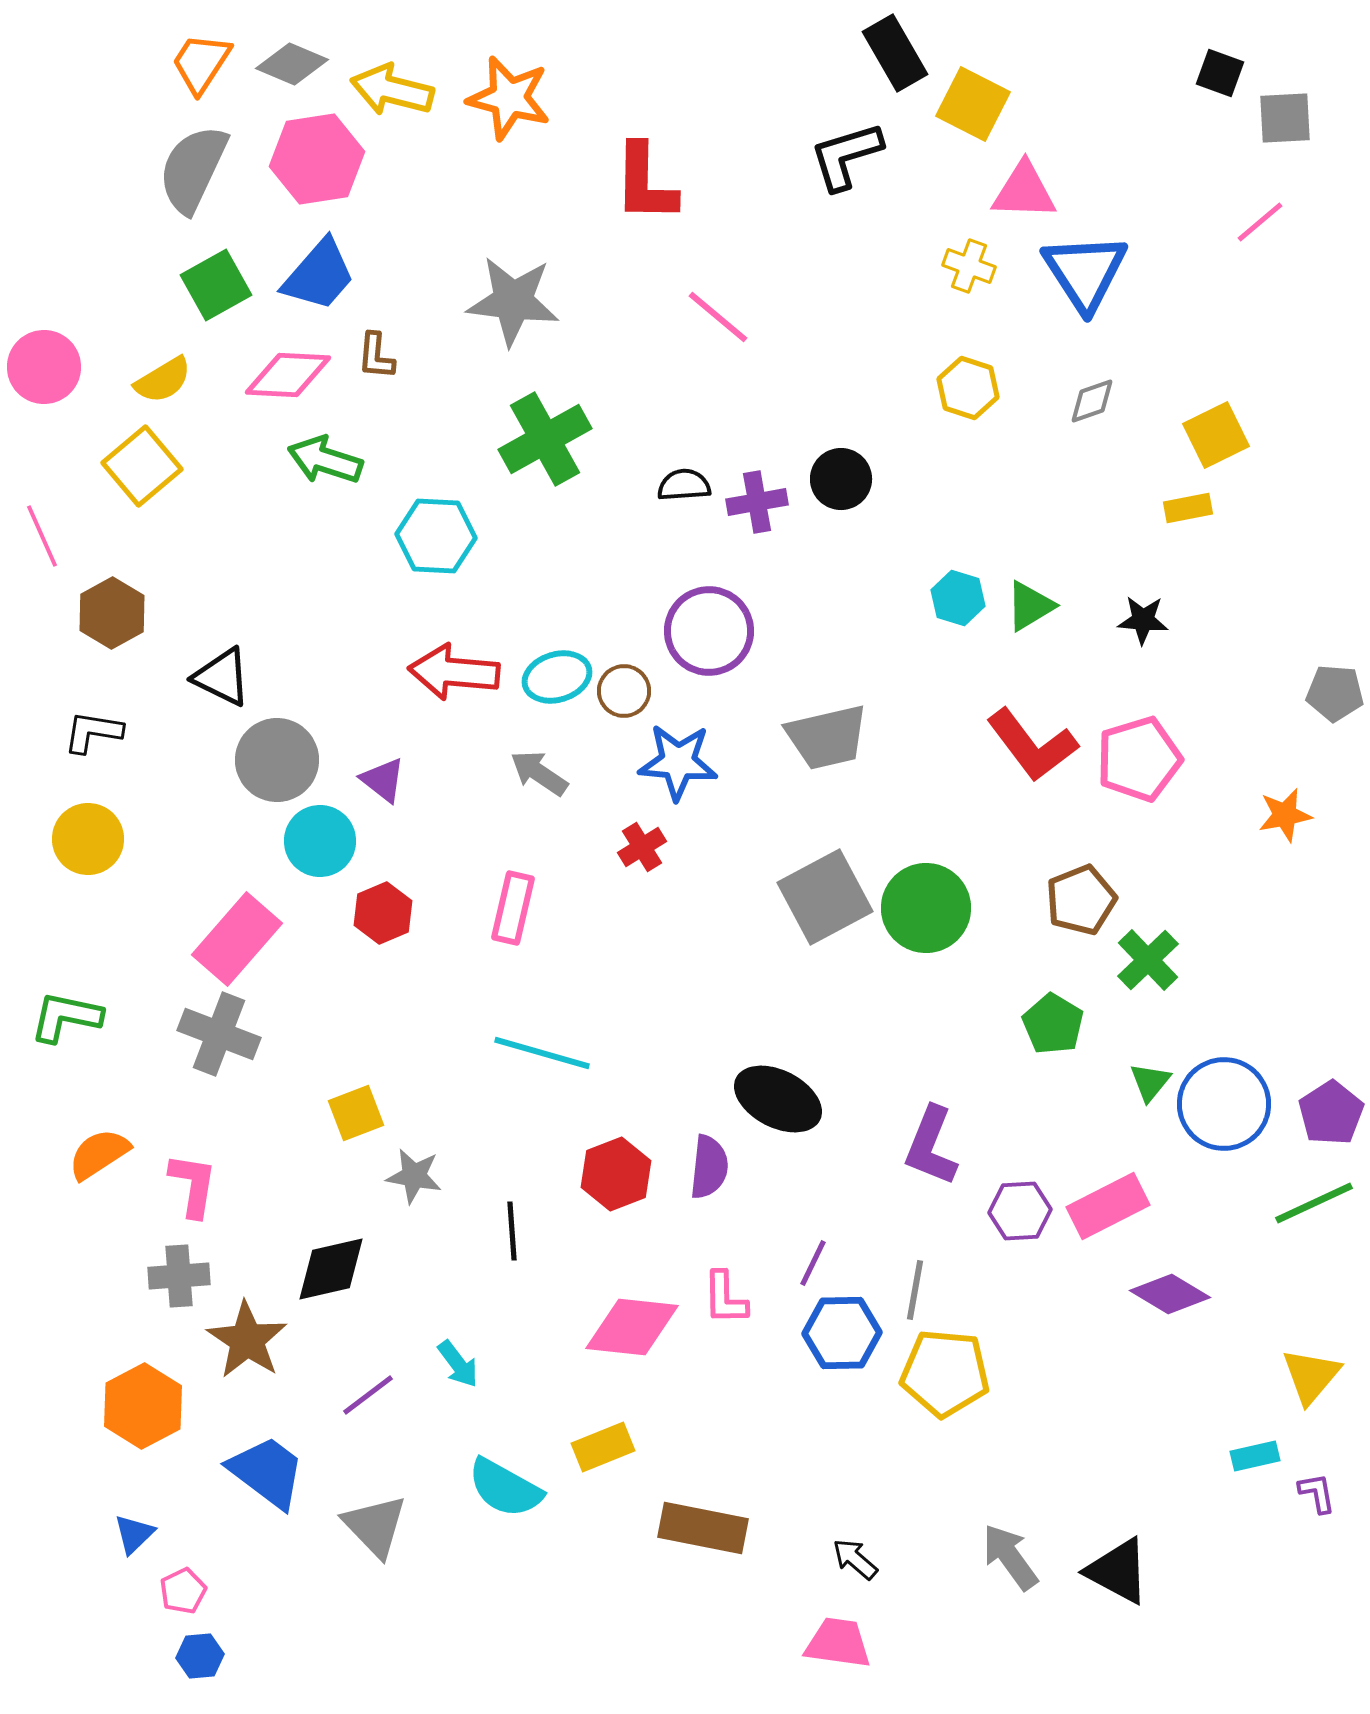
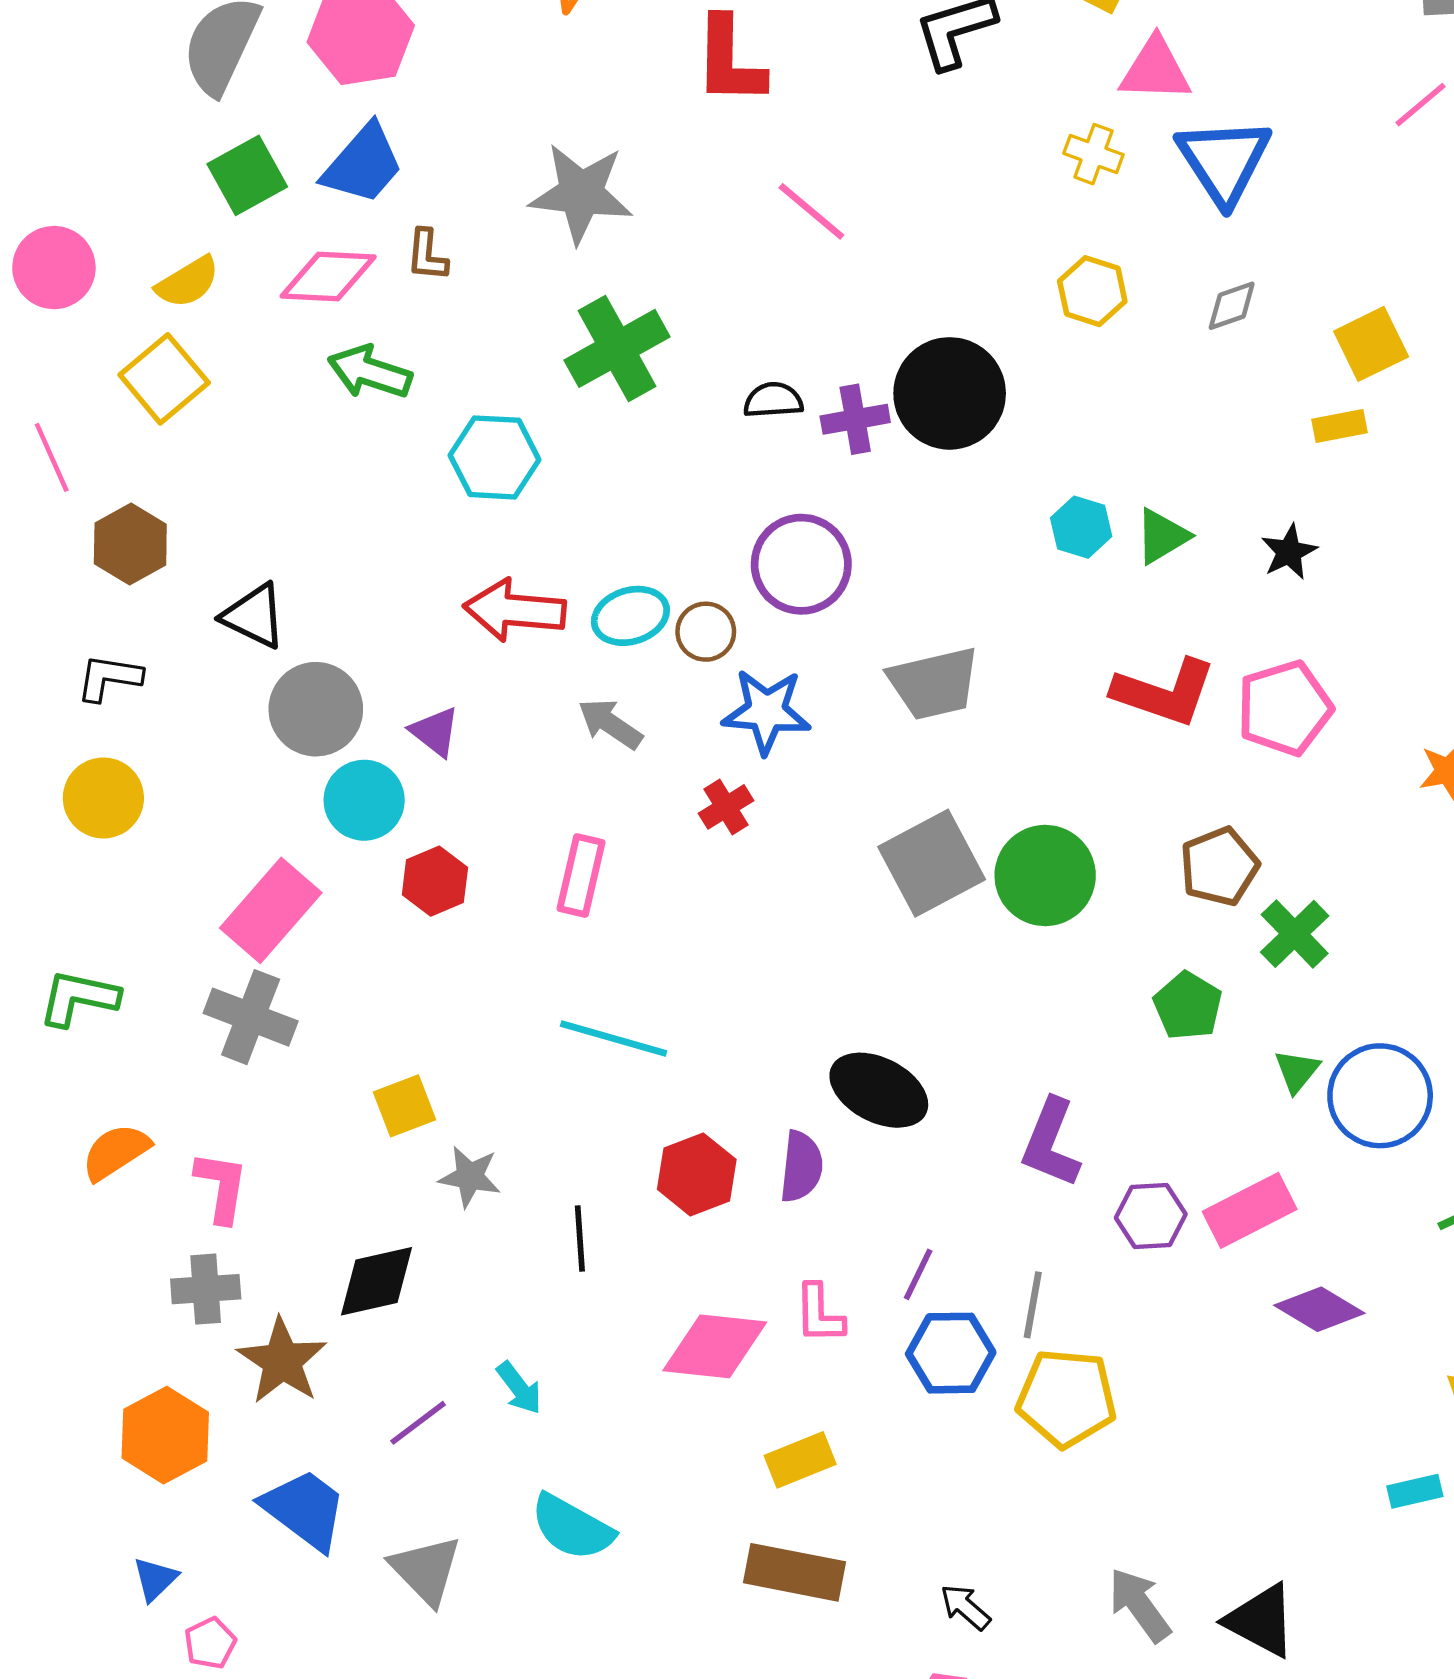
black circle: (841, 479) -> (950, 393), size x1.6
black star: (1143, 620) -> (1289, 552), turned -30
red L-shape: (1032, 745) -> (1164, 692), turned -34
yellow rectangle: (603, 1447) -> (800, 1460), moved

